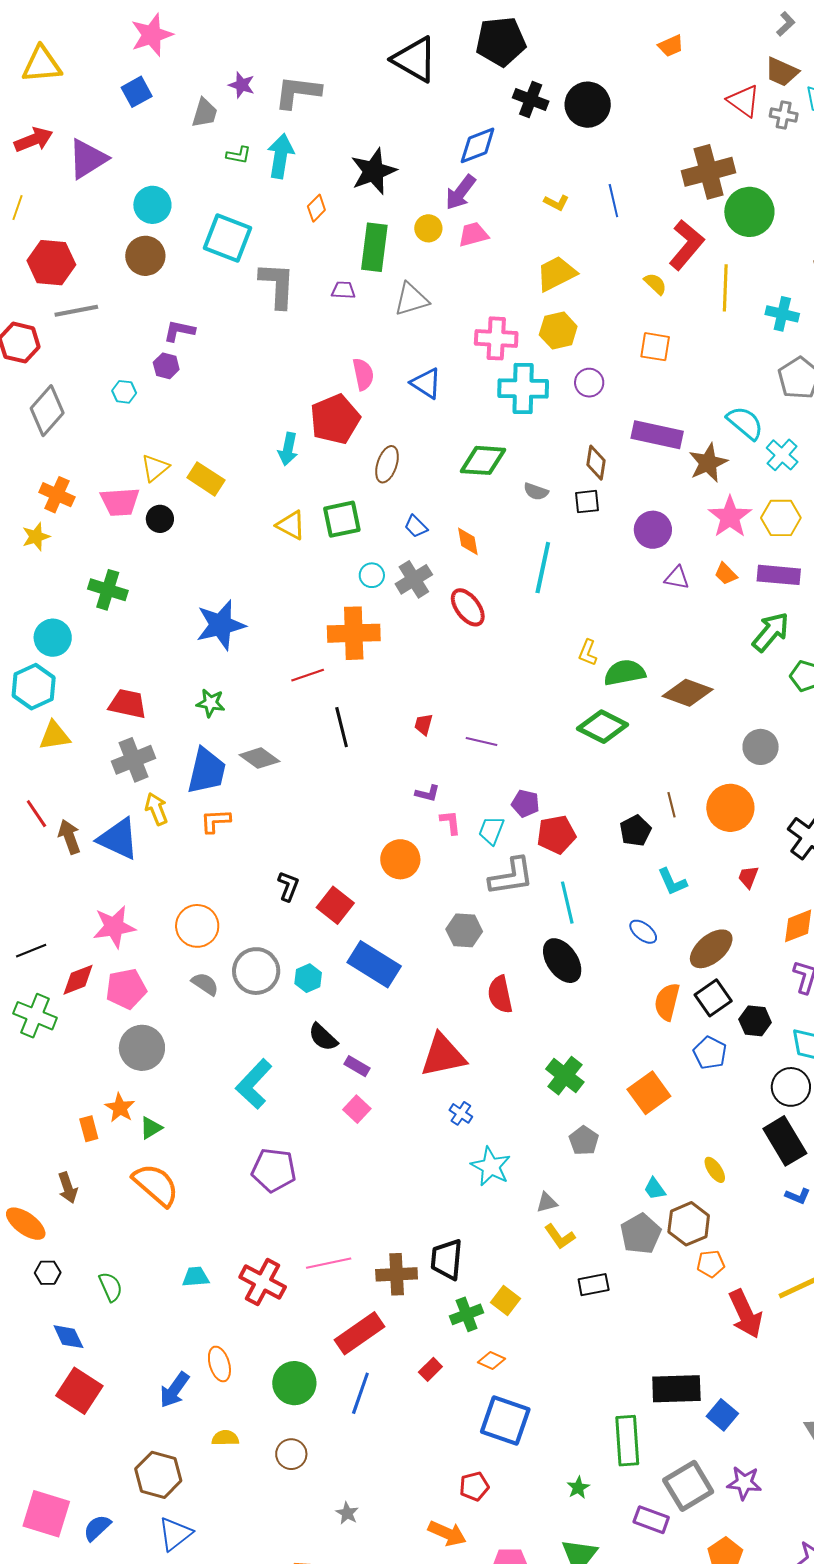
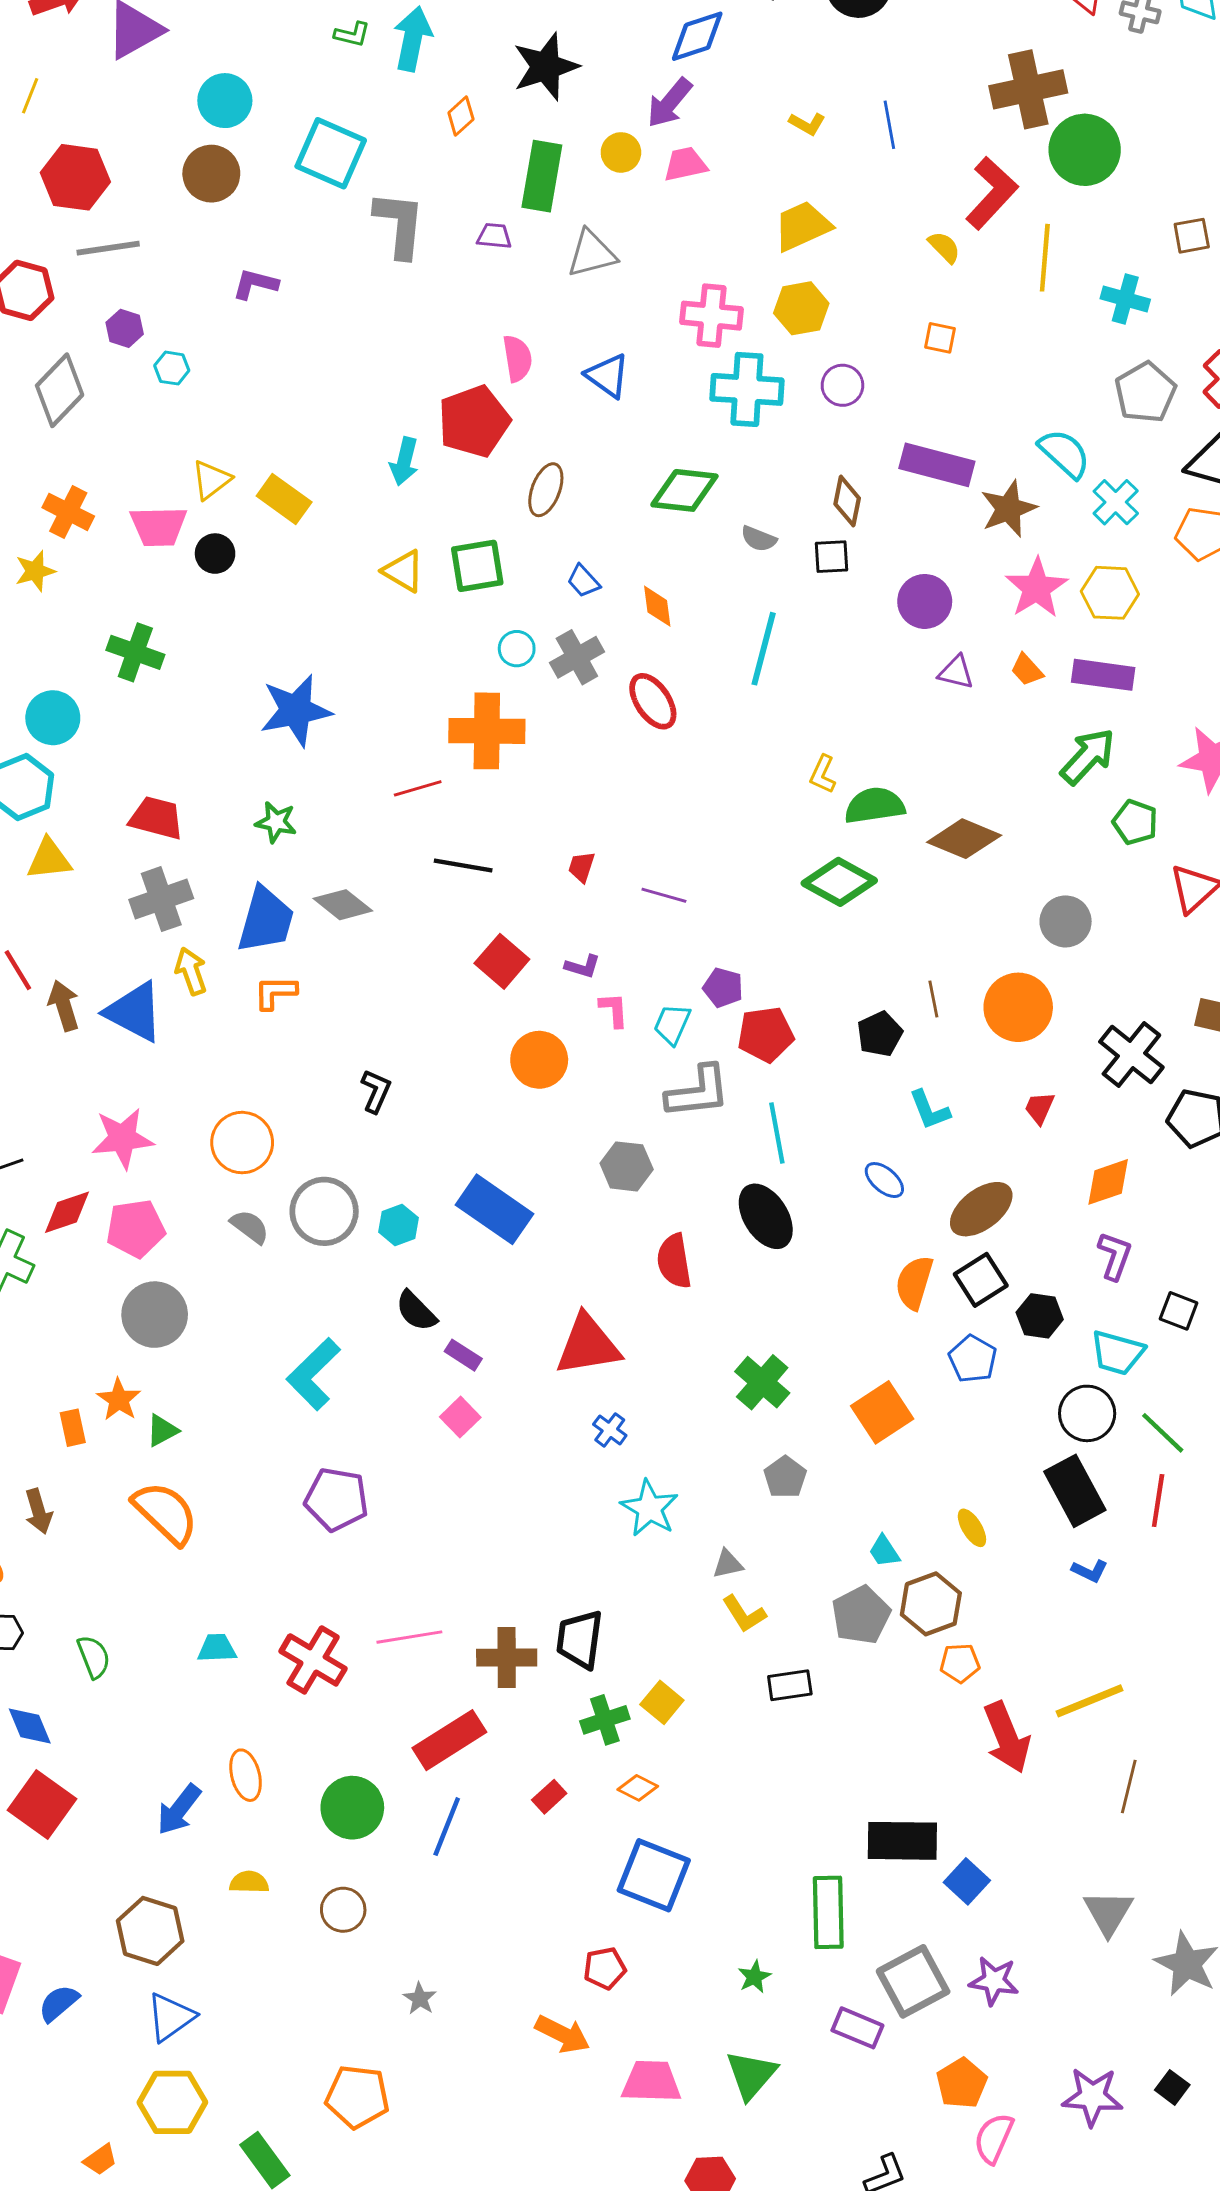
orange square: (655, 347) -> (940, 338), size x0.7
purple hexagon: (166, 366) -> (125, 328), moved
black line: (342, 727) -> (463, 866), turned -69
red square: (335, 905) -> (502, 961), moved

